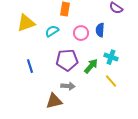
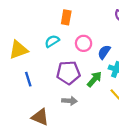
yellow triangle: (26, 23) -> (18, 50), moved
blue semicircle: (100, 30) -> (104, 52), moved, turned 32
brown triangle: (54, 101) -> (40, 117), moved, turned 36

